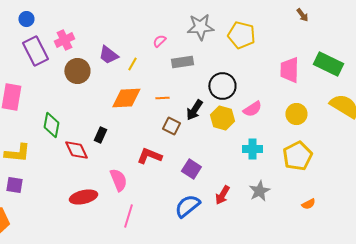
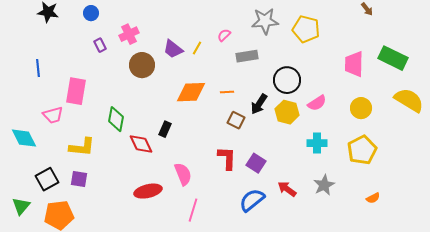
purple rectangle: (35, 51) -> (100, 45), size x0.5
yellow line: (132, 64) -> (197, 48), moved
red L-shape: (149, 156) -> (227, 158), moved, turned 70
red arrow: (222, 195) -> (287, 189), turned 96

